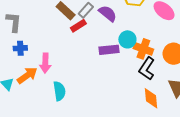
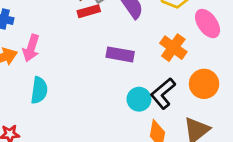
cyan circle: (127, 39) -> (139, 99), moved
orange cross: (143, 49) -> (173, 48), moved

